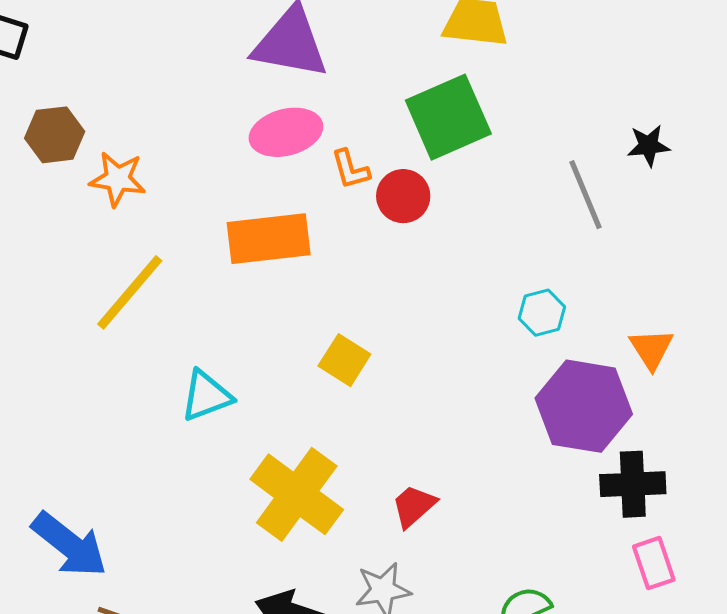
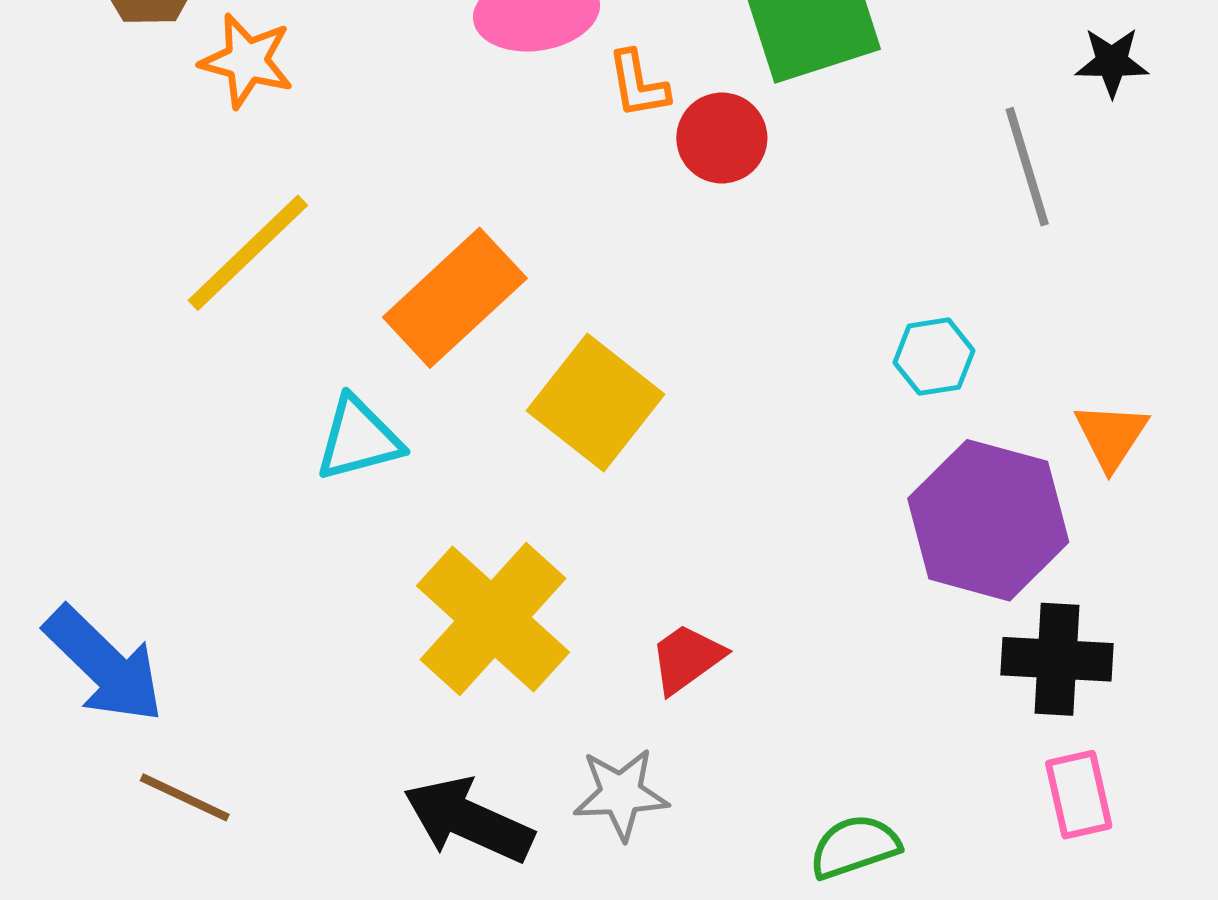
black star: (649, 146) -> (1112, 62), moved
orange rectangle: (269, 239) -> (455, 298), moved, turned -42
yellow square: (344, 360) -> (596, 402), size x1.5

